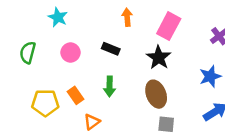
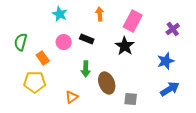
cyan star: (58, 17) -> (60, 14), moved
pink circle: (70, 53) -> (64, 42), moved
brown ellipse: (156, 94) -> (107, 83), moved
orange rectangle: (76, 95) -> (43, 58), moved

